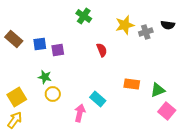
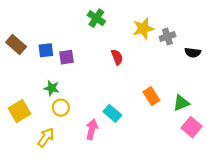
black semicircle: (168, 25) -> (193, 53), moved
orange rectangle: (132, 84) -> (151, 96), turned 49
yellow arrow: (15, 120) -> (46, 137), moved

